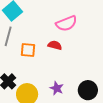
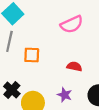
red semicircle: (55, 45) -> (74, 66), moved

